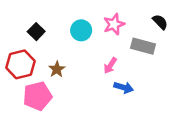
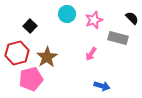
cyan circle: (81, 30) -> (67, 14), moved
brown star: (57, 69) -> (47, 57), size x1.5
blue arrow: (124, 87) -> (102, 86), moved

